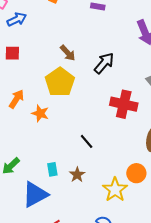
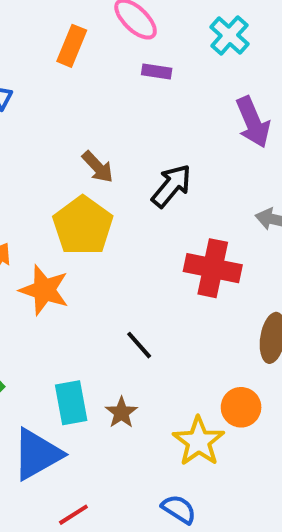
orange star: (40, 113) -> (44, 290), size x1.4
cyan rectangle: (52, 169) -> (71, 403), size x1.5

